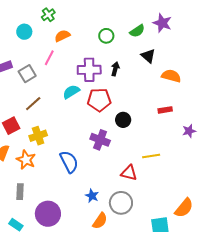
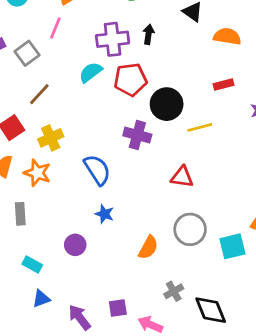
black circle: (123, 120) -> (167, 104), size x1.5
yellow line: (151, 156) -> (200, 127), moved
gray rectangle: (20, 192) -> (20, 214), moved
blue star: (92, 196) -> (104, 214), moved
gray circle: (121, 203) -> (190, 229), moved
purple circle: (48, 214) -> (75, 245), size x0.6

